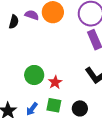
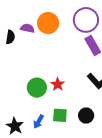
red star: (55, 82) -> (58, 84), moved

